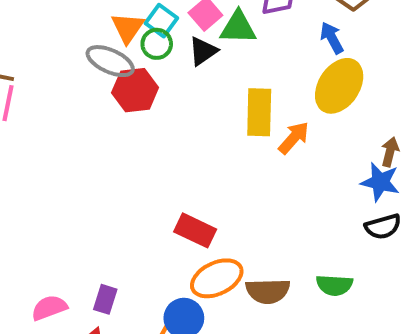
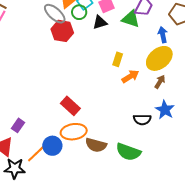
green triangle: (238, 27) -> (131, 19), moved
yellow rectangle: (259, 112) -> (118, 59), size x0.6
brown arrow: (390, 152) -> (160, 82), moved
black semicircle: (383, 227) -> (142, 120), moved
green semicircle: (334, 285) -> (128, 152), size x1.4

